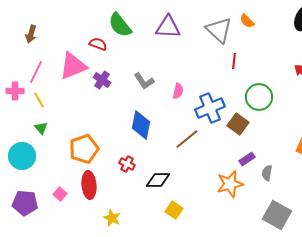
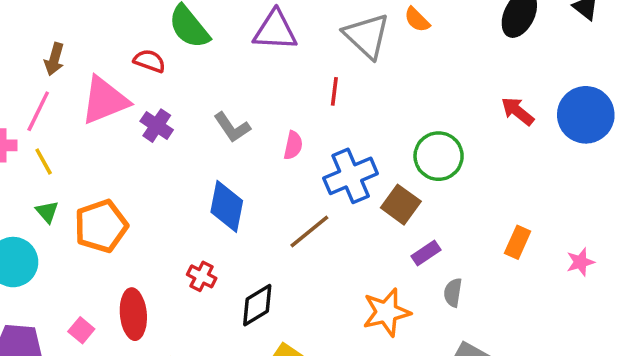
brown arrow: (31, 34) -> (54, 59), moved
red line: (234, 61) -> (334, 91), moved
orange pentagon: (84, 149) -> (101, 226), moved
purple rectangle: (247, 159) -> (426, 253), moved
black diamond: (158, 180) -> (257, 305), turned -30

